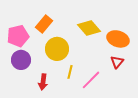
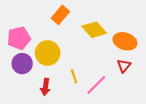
orange rectangle: (44, 24) -> (60, 15), moved
yellow circle: (57, 49) -> (48, 53), moved
yellow line: (70, 72) -> (74, 76), turned -32

